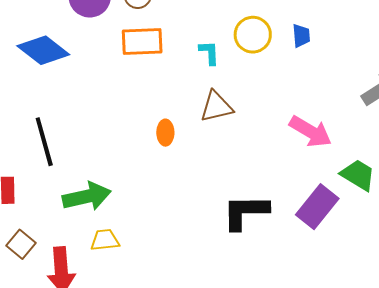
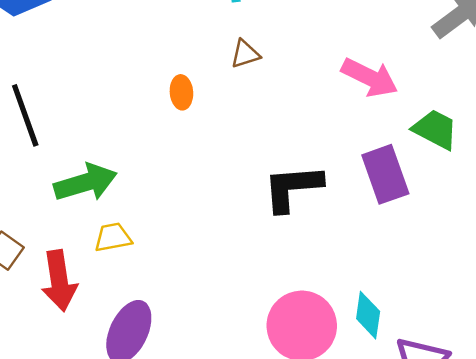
brown triangle: (216, 107) -> (245, 54), size x0.7
purple rectangle: (317, 207) -> (385, 174), turned -54

